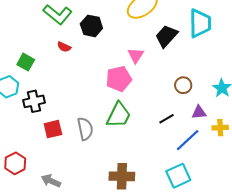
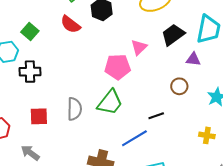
red semicircle: (64, 47) -> (70, 24), size x1.5
purple triangle: (199, 112) -> (193, 59), moved
red square: (53, 129) -> (39, 116), moved
blue line: (188, 140) -> (134, 138), moved

